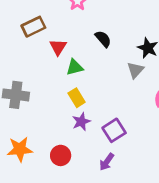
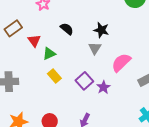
purple star: (81, 122) -> (103, 87), moved
purple square: (114, 130) -> (84, 81), moved

